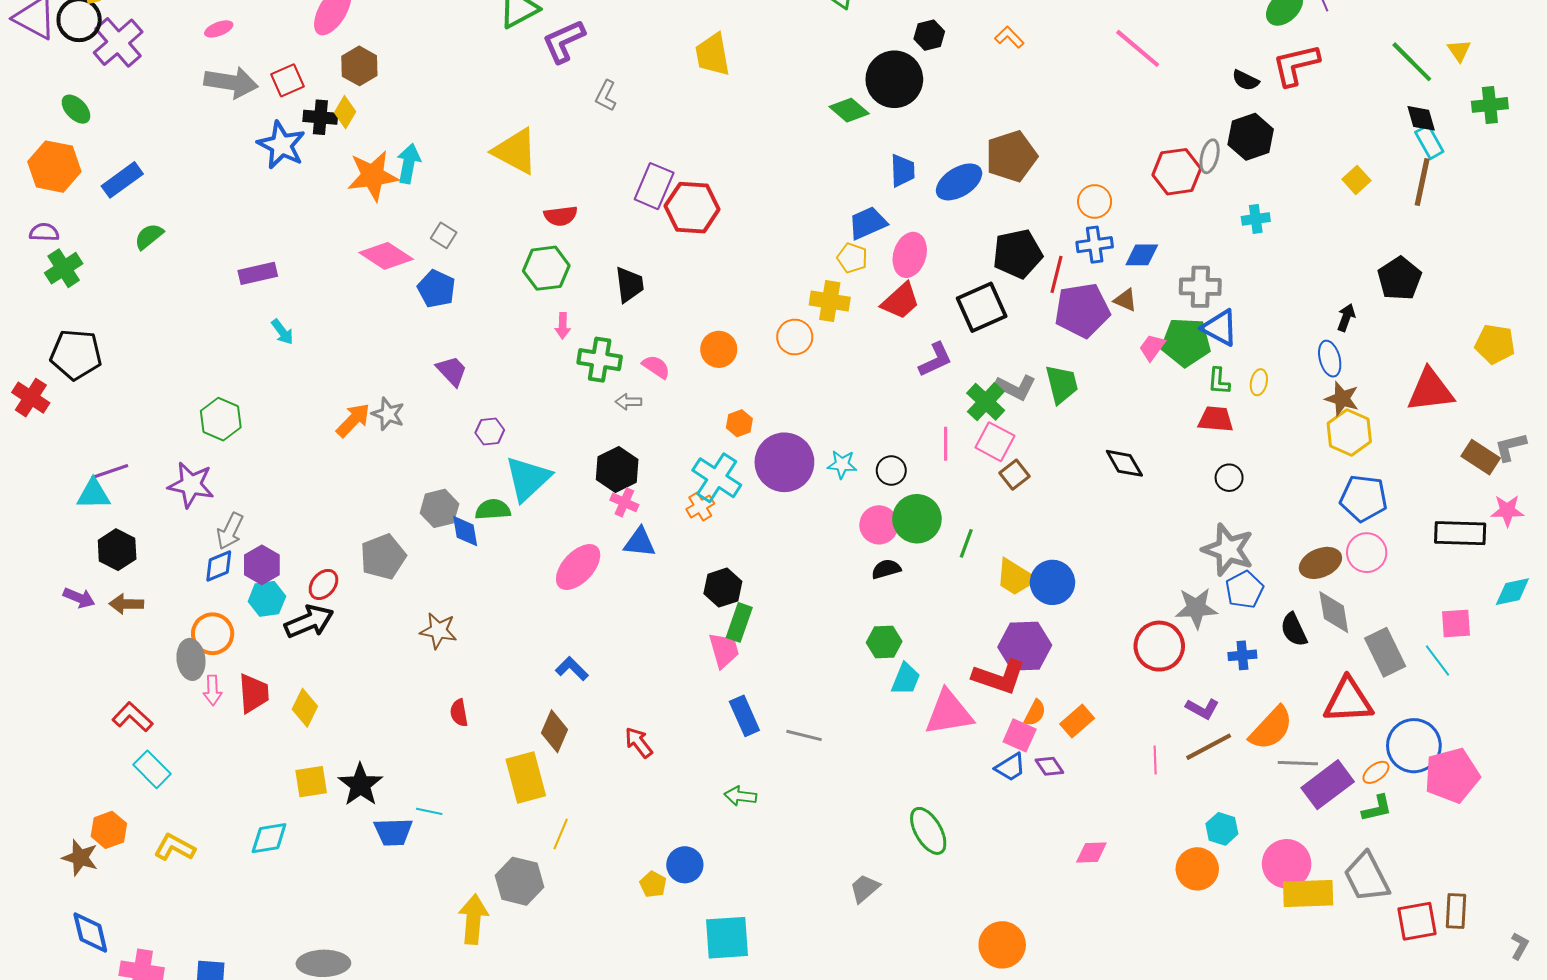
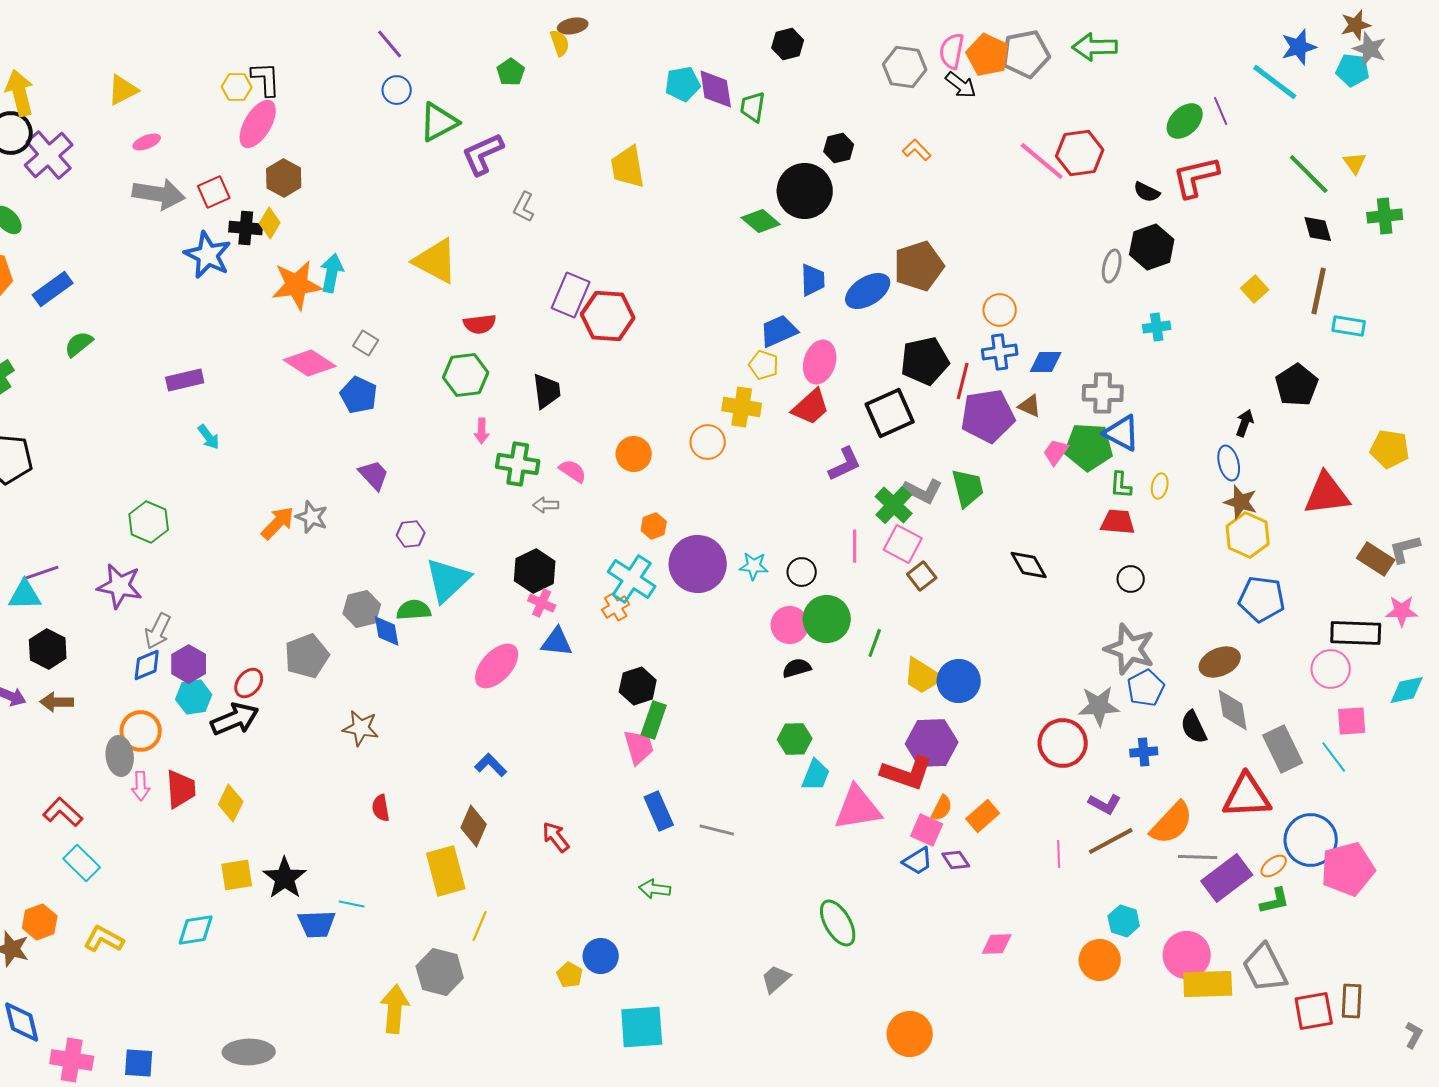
cyan rectangle: (1429, 142) -> (1349, 326), moved, turned -52
red hexagon: (1177, 172) -> (1080, 153), moved
pink circle: (1367, 553) -> (1331, 669), moved

